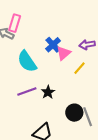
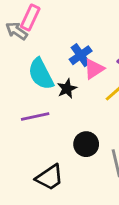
black star: (48, 92) -> (67, 89), moved
black circle: (74, 113) -> (86, 144), moved

